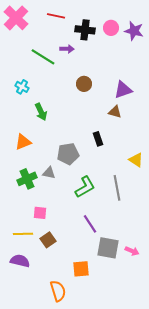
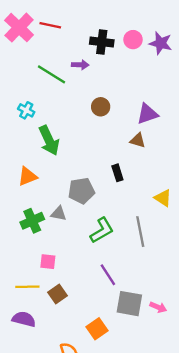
red line: (56, 16) -> (50, 25), moved
green arrow: (41, 112) -> (49, 140), size x1.4
orange square: (81, 269) -> (97, 329), turned -30

